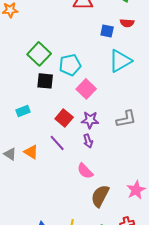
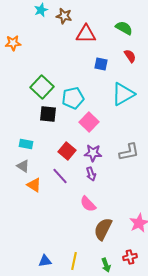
red semicircle: (127, 23) -> (130, 56), turned -128
blue square: (107, 31) -> (101, 64), moved
cyan rectangle: (23, 111) -> (26, 144), turned 32
gray triangle: (10, 154) -> (23, 166), moved

